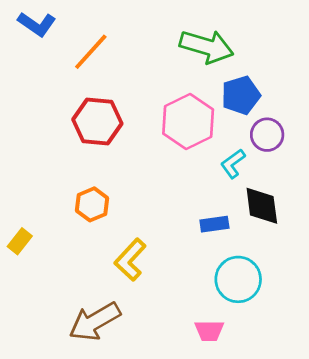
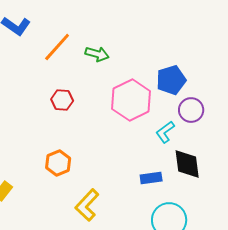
green arrow: (207, 47) -> (97, 54), moved, size x0.6
red hexagon: (97, 122) -> (62, 100), size x0.6

